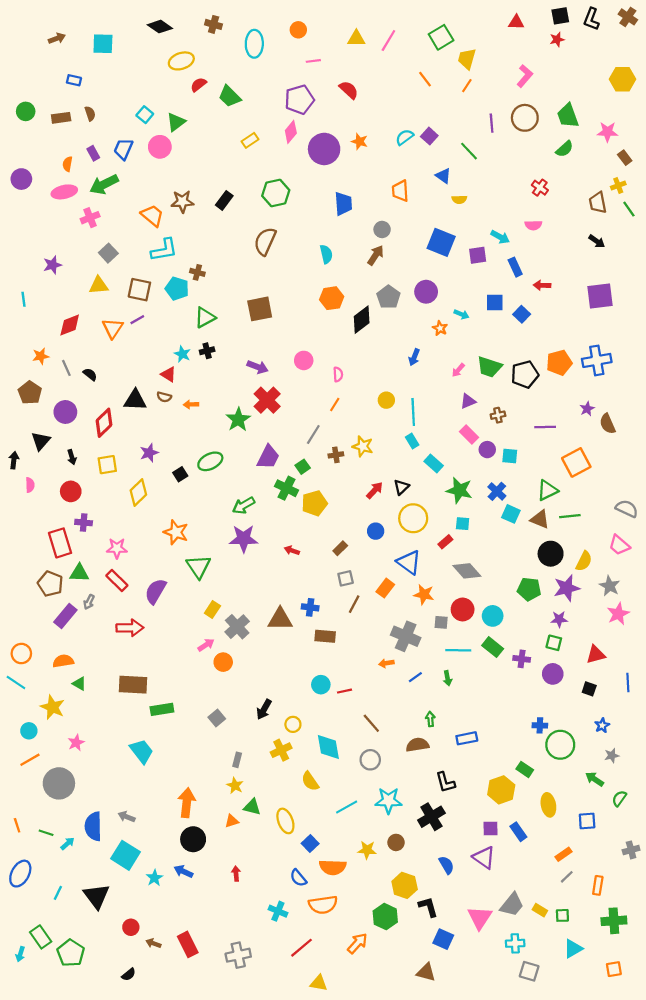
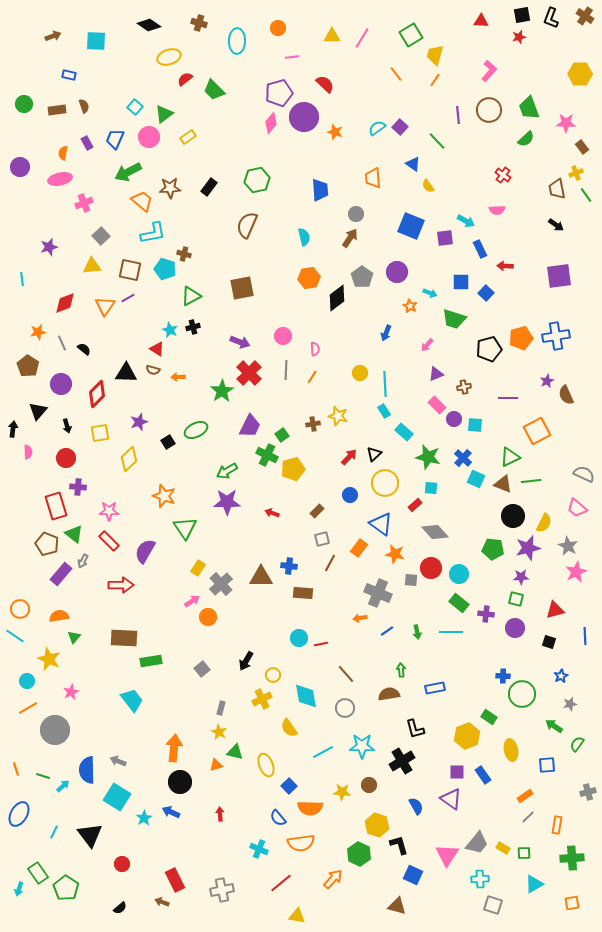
yellow rectangle: (250, 140) -> (188, 137), moved
purple circle: (324, 149) -> (304, 117), moved
green arrow: (104, 184) -> (128, 172), moved
yellow semicircle: (459, 199) -> (428, 186), turned 56
green trapezoid: (489, 367) -> (454, 319), moved
gray line: (313, 435) -> (286, 370), moved, turned -30
green triangle: (79, 573) -> (74, 534), turned 36
cyan line: (458, 650) -> (451, 632), moved
green triangle: (79, 684) -> (74, 637), turned 40
brown arrow: (153, 943) -> (162, 902), moved

